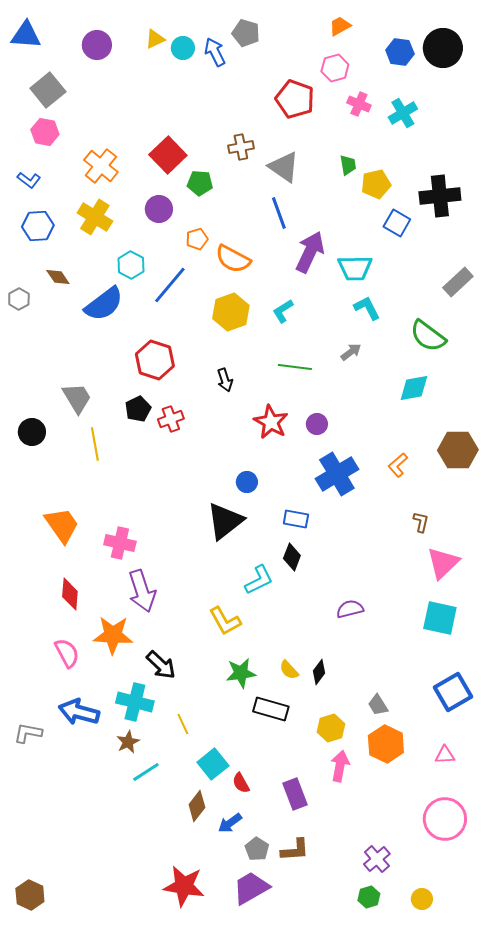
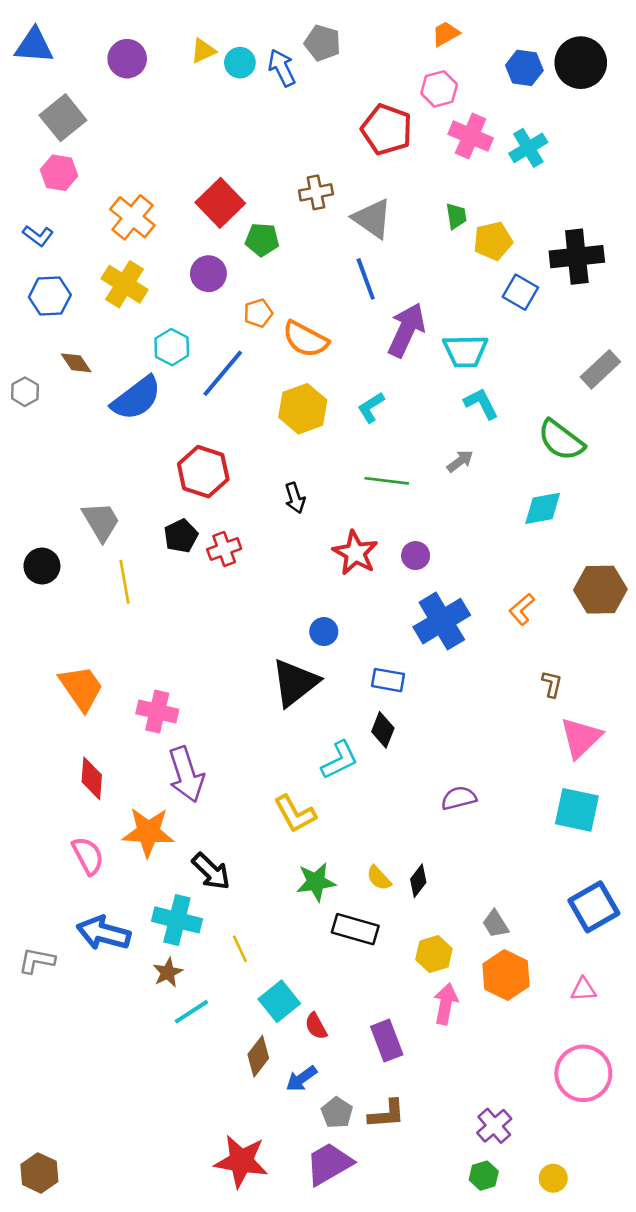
pink cross: (359, 104) -> (471, 136), size x1.4

